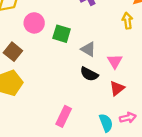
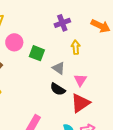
yellow arrow: (127, 21) -> (76, 47), moved
red triangle: (117, 88) -> (80, 103), size x1.5

